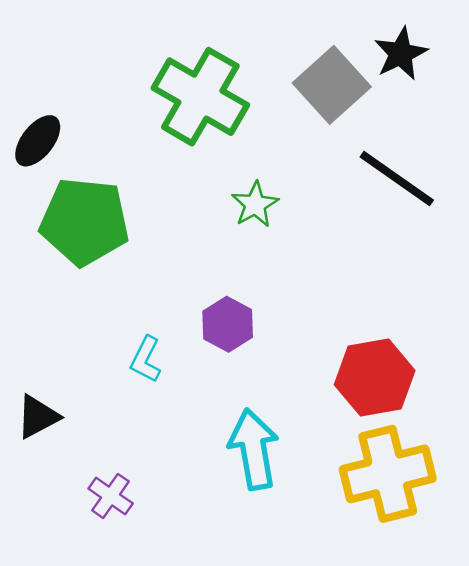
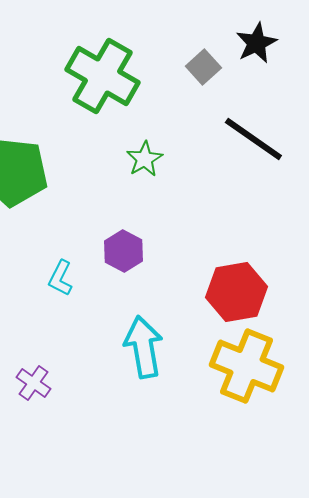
gray square: (332, 85) -> (203, 67), size x0.6
yellow cross: (388, 474) -> (246, 366), turned 36

